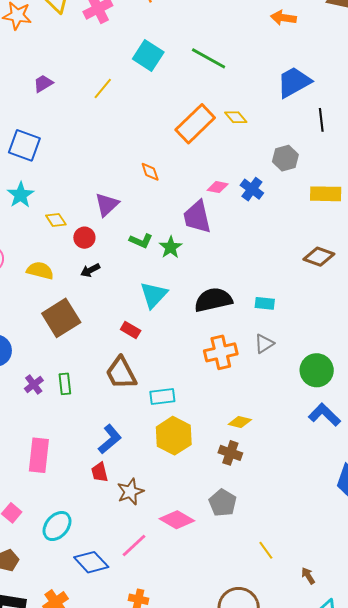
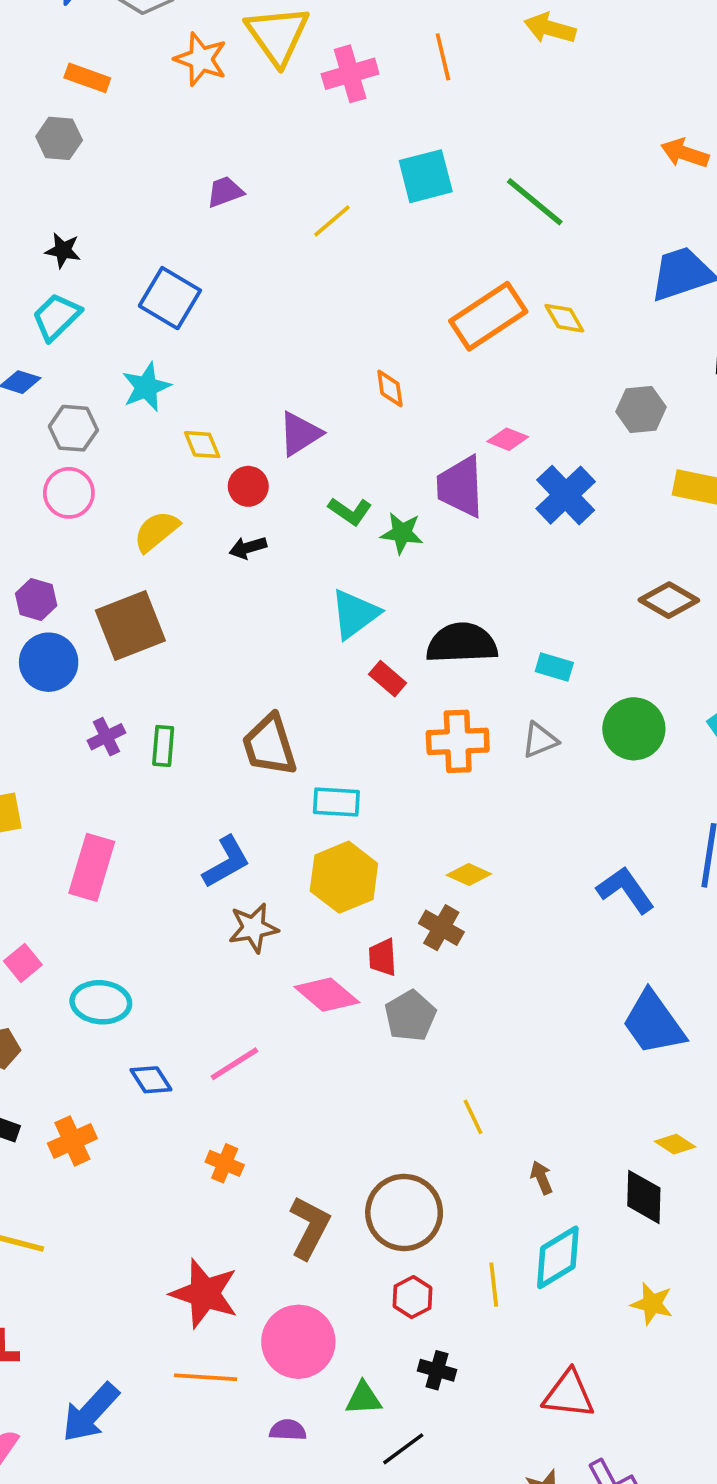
cyan square: (148, 56) -> (426, 176), turned 32
blue cross: (252, 189) -> (566, 495), moved, size x1.4
green star: (171, 247) -> (402, 533), turned 30
yellow semicircle: (40, 271) -> (156, 531), turned -64
brown square: (61, 318) -> (130, 625), moved
red rectangle: (131, 330) -> (388, 679), moved
green circle: (317, 370) -> (634, 729), moved
red trapezoid: (100, 472) -> (383, 957), moved
brown star: (130, 492) -> (253, 928), moved
pink diamond: (177, 520) -> (327, 995), moved
cyan ellipse: (57, 526) -> (101, 1002), turned 44
blue diamond: (91, 562) -> (151, 1080), size x0.7

